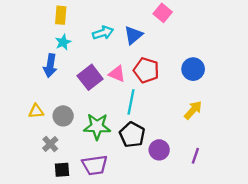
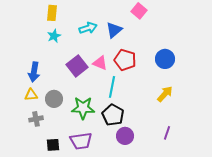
blue arrow: (50, 66) -> (34, 72), moved
gray cross: (50, 144) -> (36, 119), moved, turned 32
purple circle: (159, 150) -> (125, 136), moved

